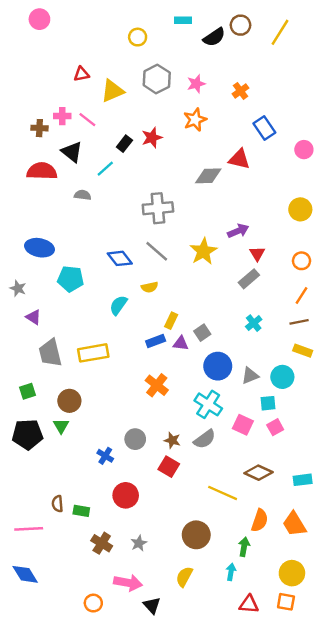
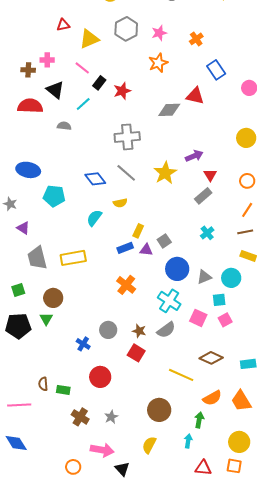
pink line: (87, 120) -> (82, 68), moved
red star: (152, 138) -> (122, 91), moved
orange semicircle: (260, 520) -> (212, 398), turned 42

